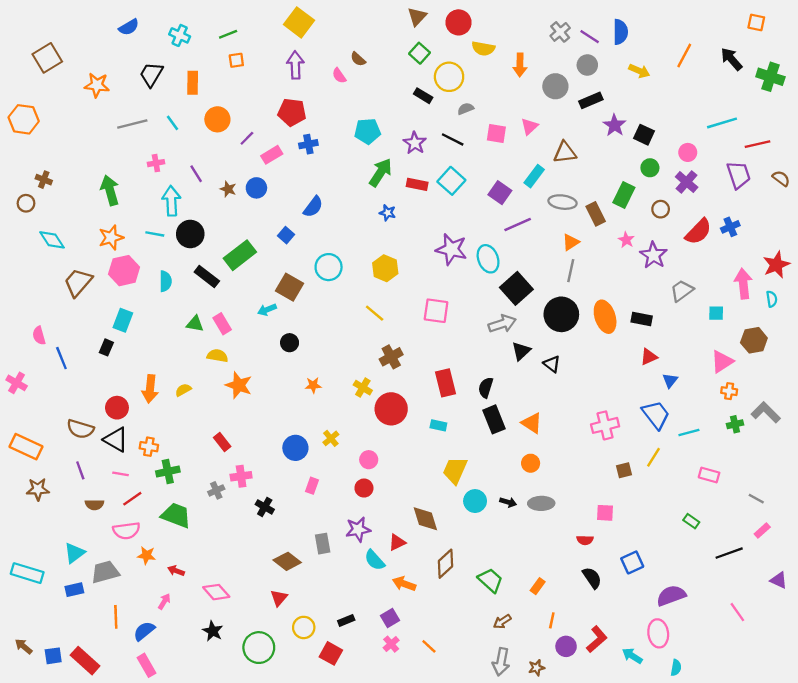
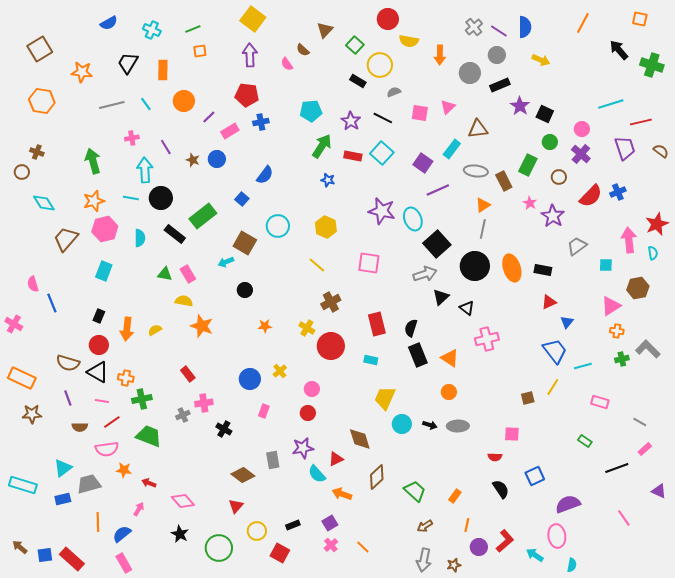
brown triangle: (417, 17) -> (325, 30), moved
orange line: (684, 56) -> (583, 23), moved
orange hexagon: (24, 119) -> (42, 101), moved
black rectangle: (106, 347) -> (99, 316), moved
pink cross: (605, 425) -> (487, 339), moved

